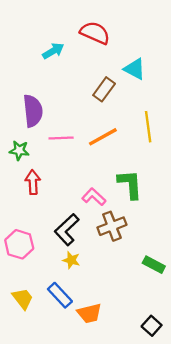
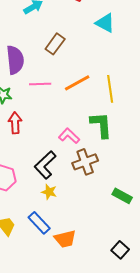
brown rectangle: (104, 89) -> (55, 44), moved
yellow line: (148, 127) -> (110, 89), moved

